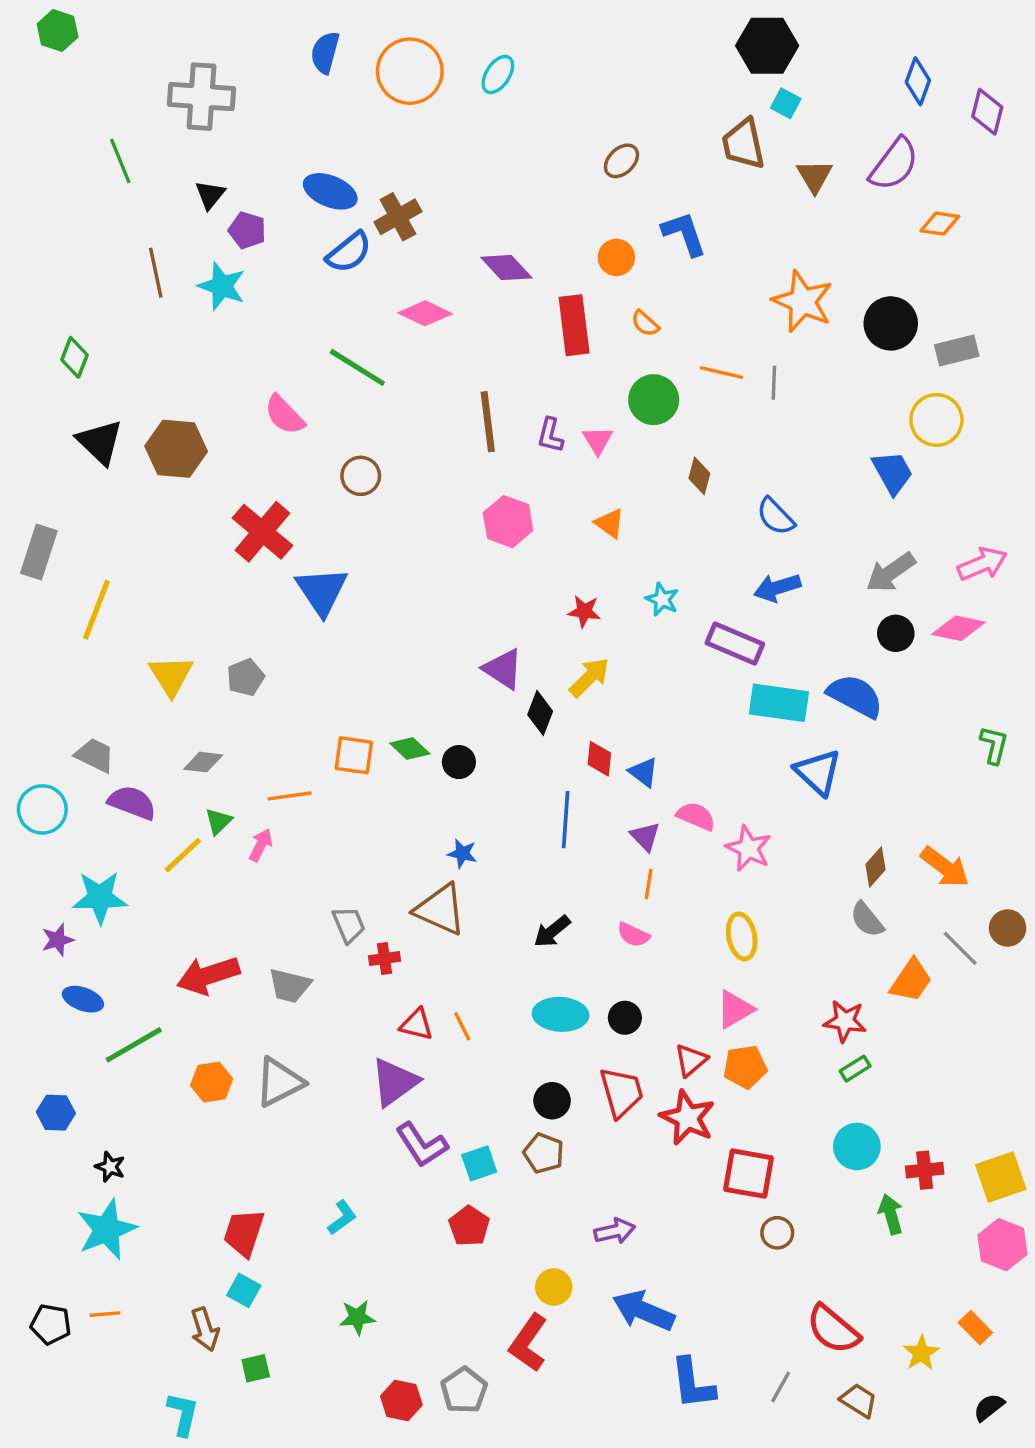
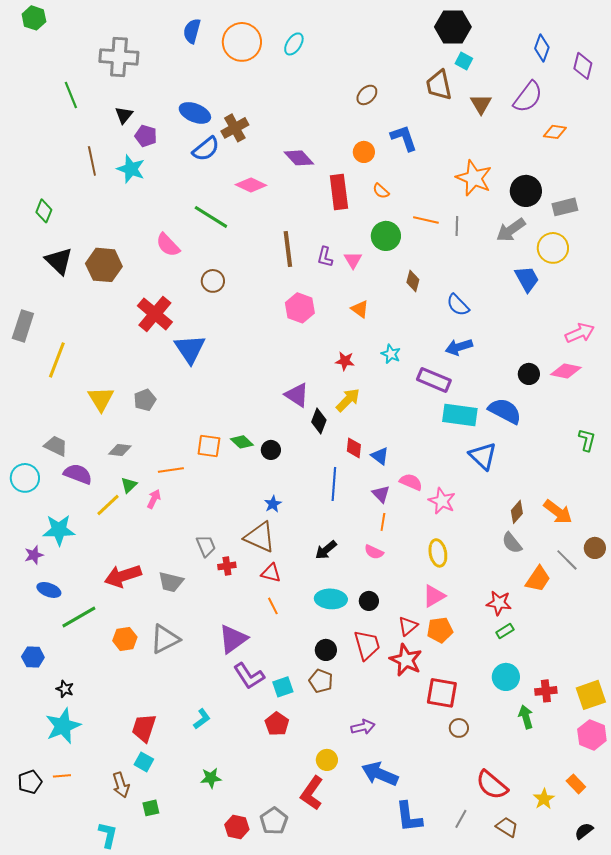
gray arrow: (891, 572) -> (511, 230), moved
blue star: (462, 853) -> (273, 504), turned 30
red triangle: (417, 1025) -> (271, 573), moved
black pentagon: (51, 1324) -> (30, 782), turned -30

